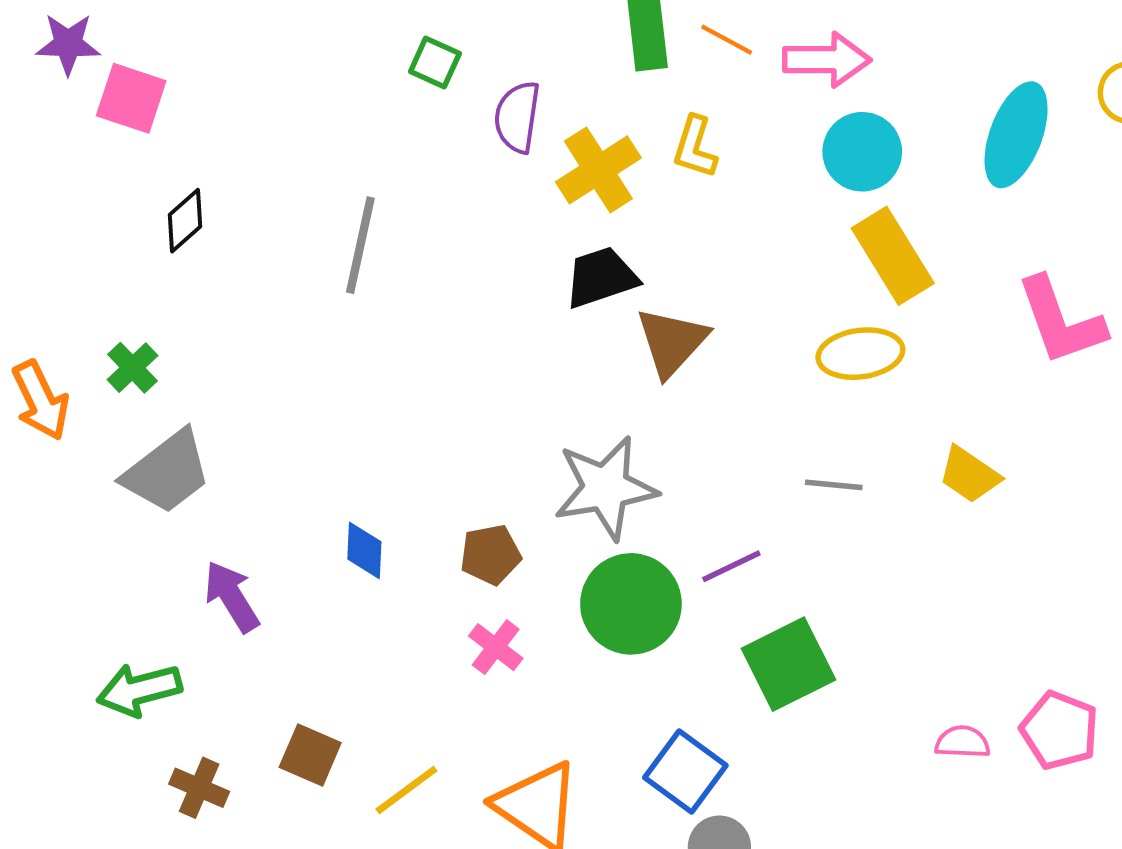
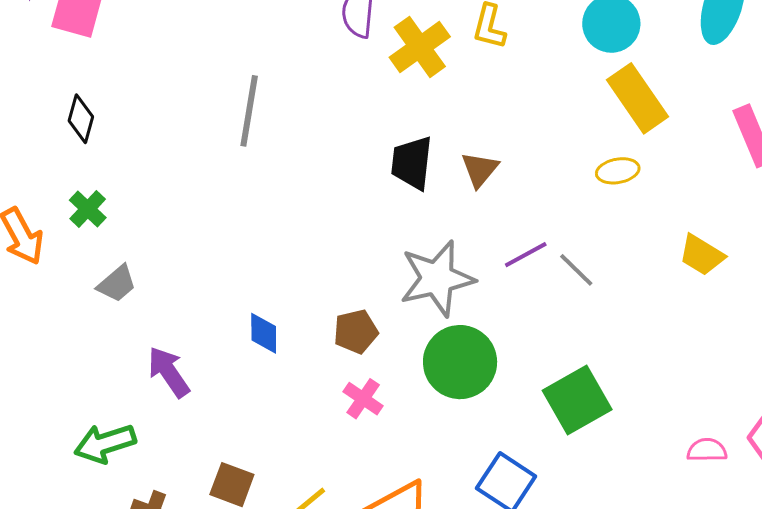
black diamond: (185, 221) -> (81, 119), moved, turned -30
black trapezoid: (601, 277) -> (412, 163), moved, turned -62
brown triangle: (672, 342) -> (480, 169), size x0.7
yellow ellipse: (860, 354) -> (618, 171), size x0.7
gray trapezoid: (167, 472) -> (117, 284), size x0.6
gray line: (834, 485) -> (576, 270), moved, turned 42
purple line: (731, 566) -> (526, 255), moved

